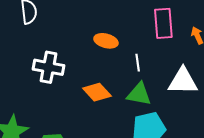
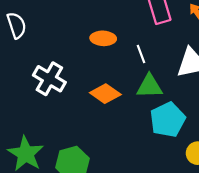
white cross: (48, 67) -> (49, 79), turned 32

